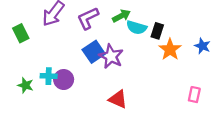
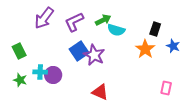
black rectangle: (157, 31) -> (155, 29), moved
green rectangle: (21, 33) -> (19, 51), moved

